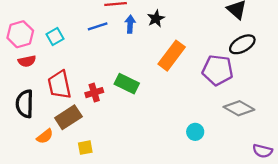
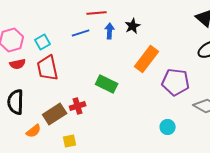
purple pentagon: (218, 70) -> (176, 82), moved
red trapezoid: (59, 85) -> (48, 68), moved
red cross: (94, 93) -> (78, 106), moved

